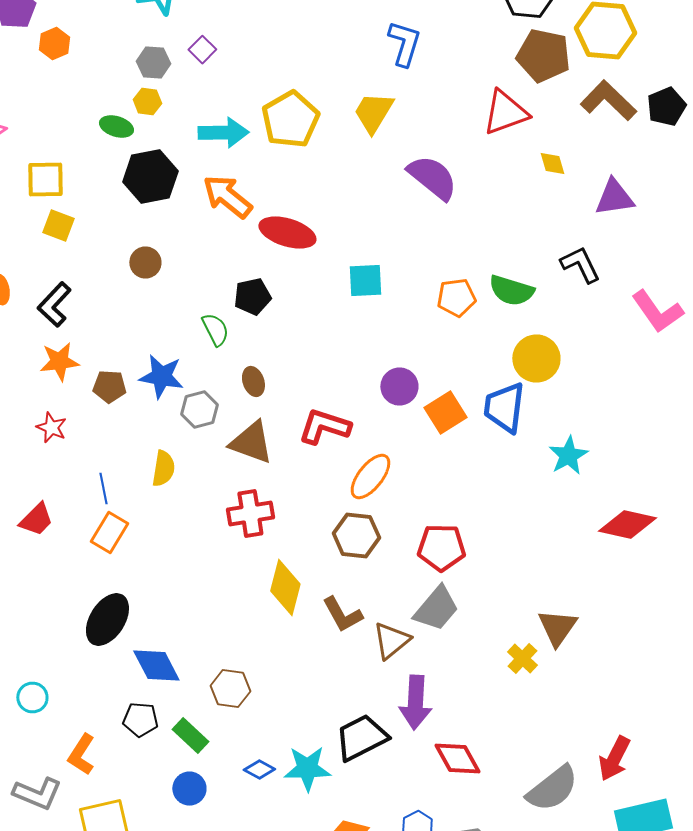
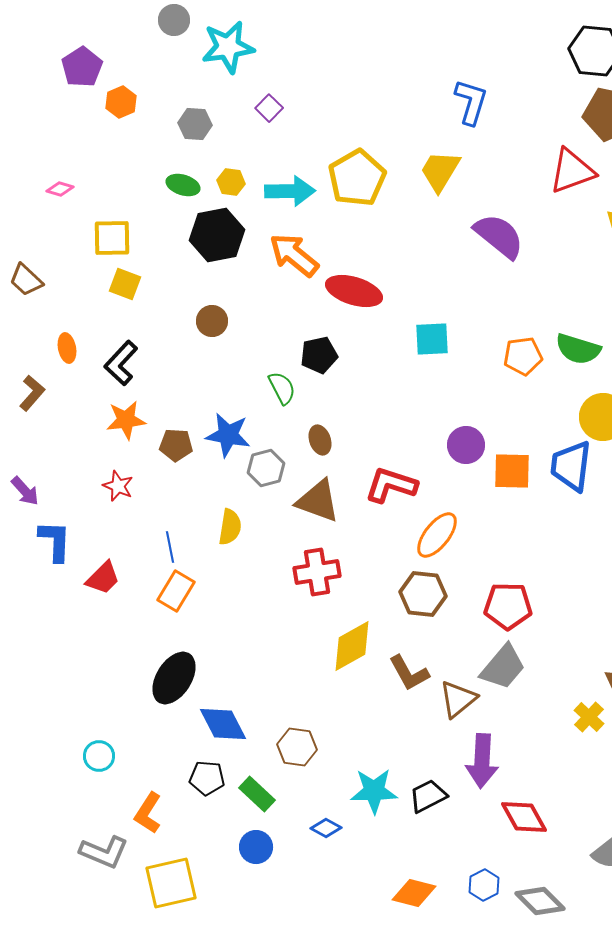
gray hexagon: (153, 62) -> (195, 124), moved
yellow hexagon: (147, 102) -> (231, 182), moved
orange square: (445, 412) -> (512, 471), turned 33
yellow diamond: (285, 588) -> (352, 646), turned 46
black trapezoid: (361, 738) -> (428, 796), size x0.7
cyan star: (307, 768) -> (374, 791), moved

